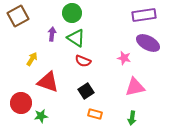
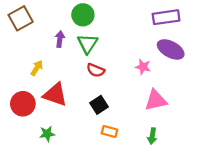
green triangle: (76, 38) -> (88, 44), turned 30
red circle: (21, 103) -> (23, 104), moved

